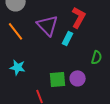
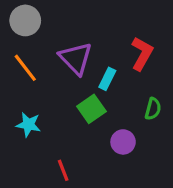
red L-shape: (79, 17) -> (142, 54), moved
green square: (58, 79) -> (91, 109), moved, turned -30

